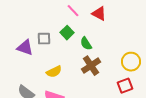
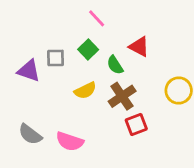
red triangle: (99, 14) -> (139, 47), moved
yellow semicircle: (54, 72) -> (85, 91), moved
red square: (125, 86) -> (136, 124), moved

